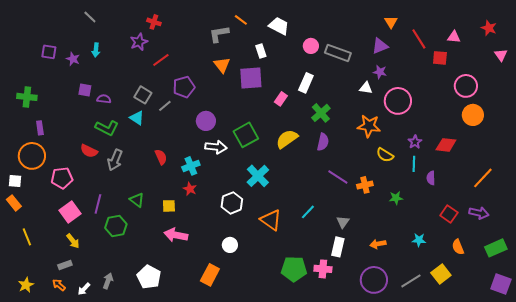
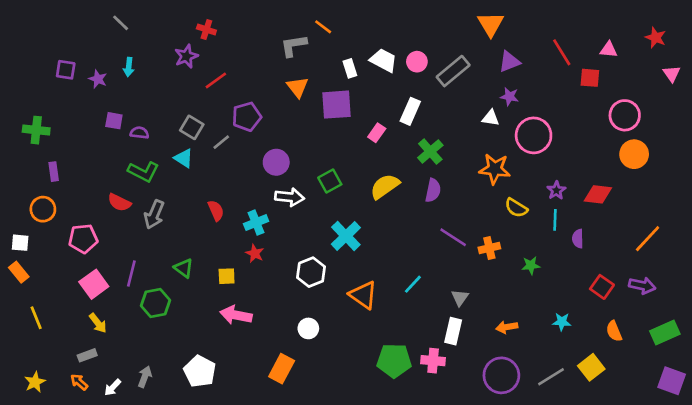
orange triangle: (391, 22) -> (491, 24), moved, size x1.5
white trapezoid: (279, 26) -> (383, 60), moved
gray rectangle: (338, 53) -> (453, 71), turned -60
green square: (246, 135) -> (330, 181), size x0.7
orange circle: (32, 156) -> (43, 209), size x0.7

